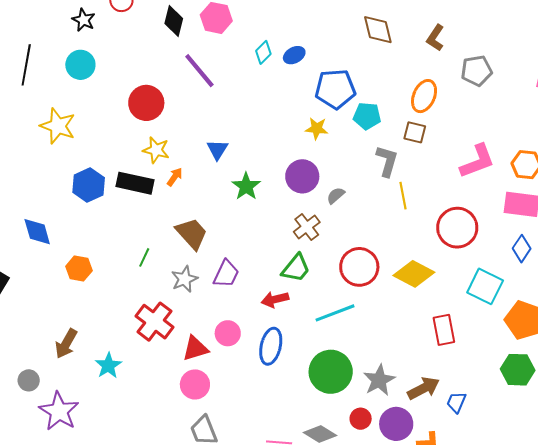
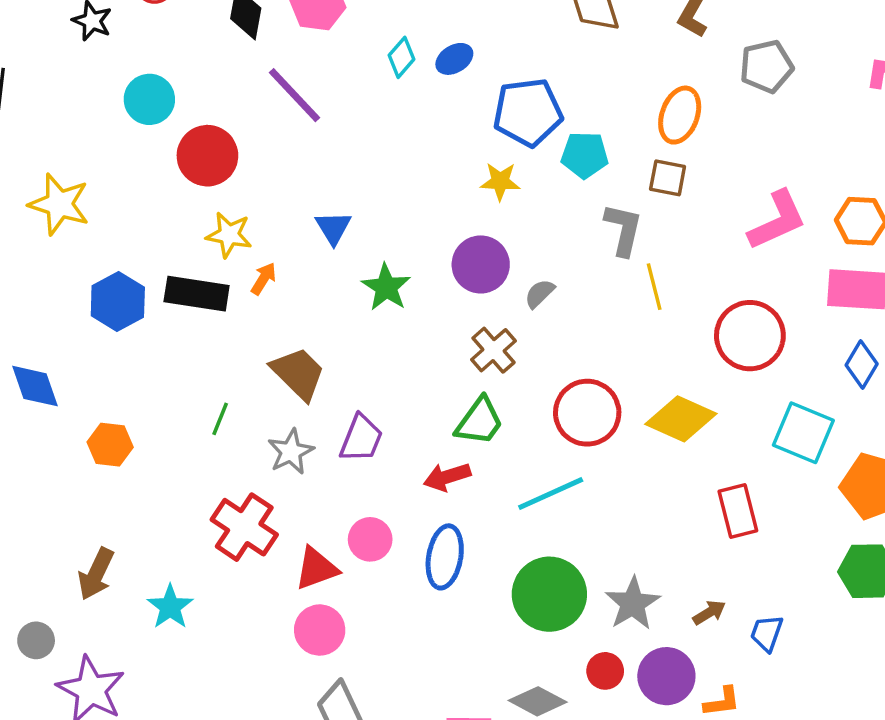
cyan circle: (80, 65) -> (149, 99), moved
brown arrow: (424, 388) -> (709, 613), size x0.6

